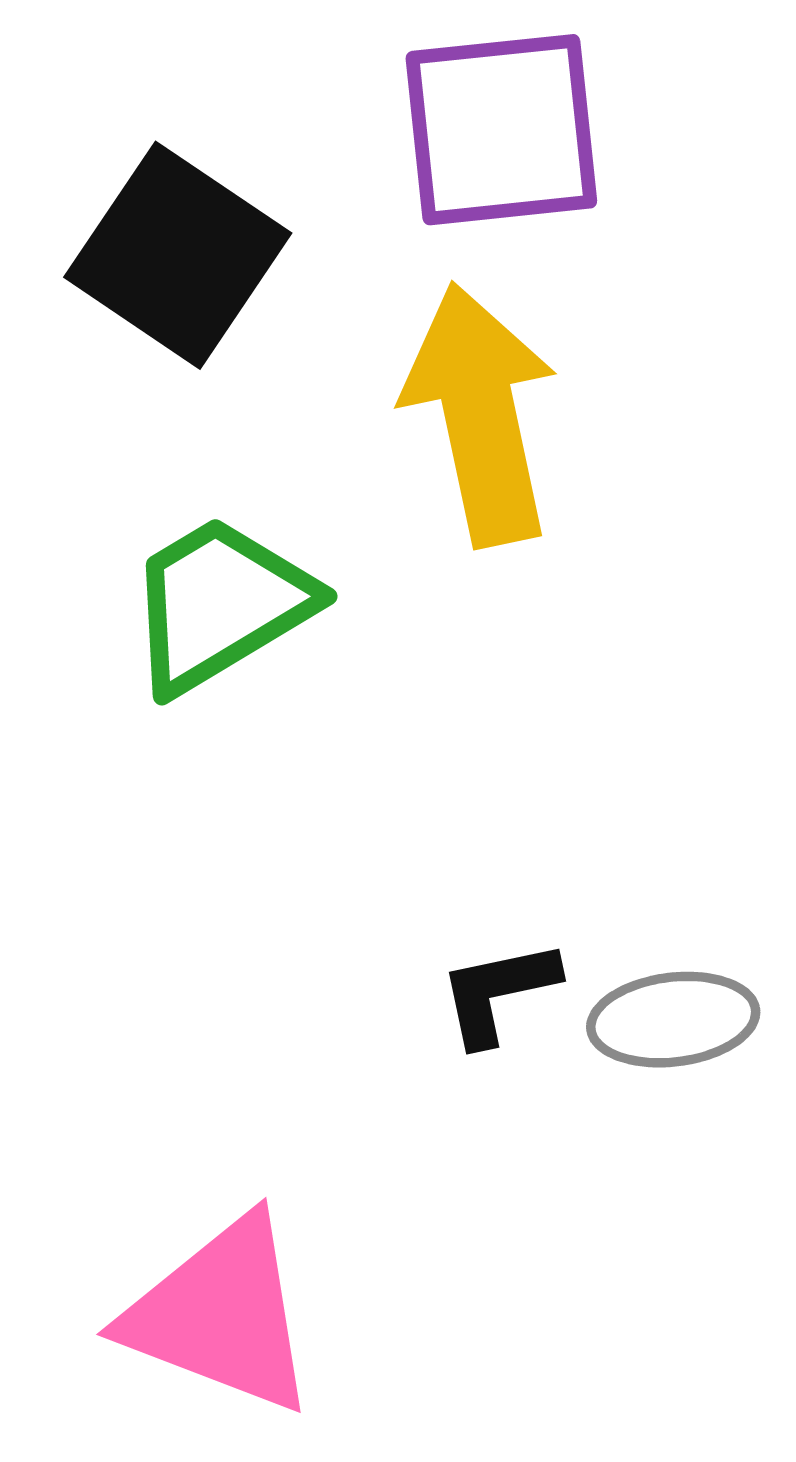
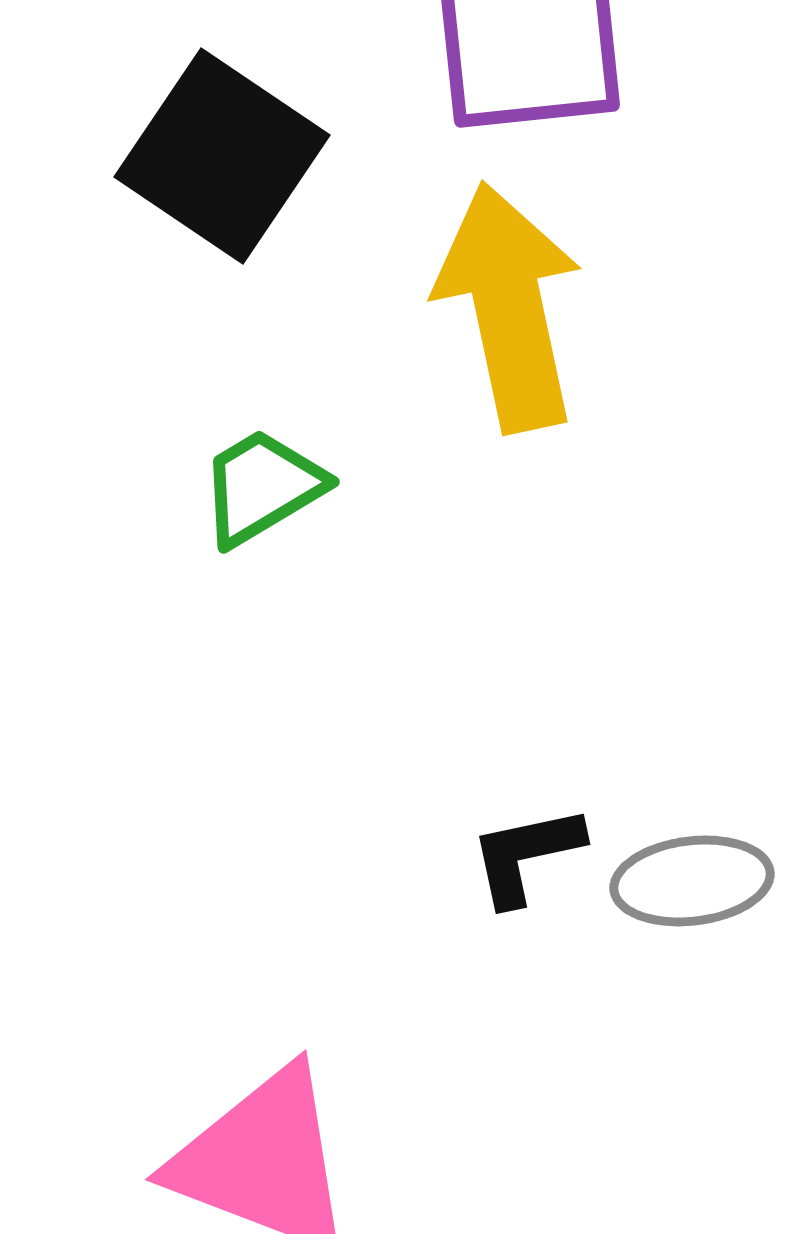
green trapezoid: (220, 604) -> (262, 487), size x0.7

